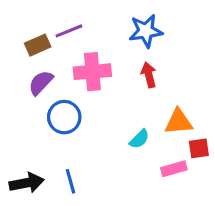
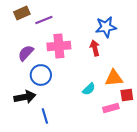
blue star: (146, 31) -> (106, 27), moved
brown rectangle: (38, 45) -> (22, 13), moved
black arrow: (27, 183) -> (25, 97), moved

